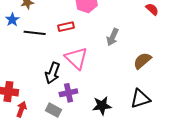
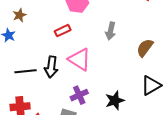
black line: (35, 33) -> (25, 71), moved
black arrow: (53, 73) -> (51, 67), moved

